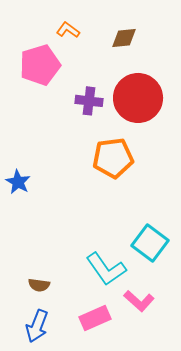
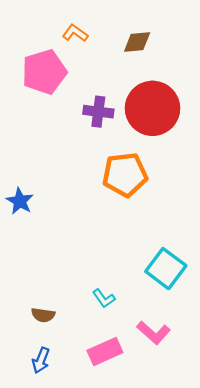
cyan L-shape: (106, 269) -> (104, 298), moved, size x0.5
blue arrow: (37, 326) -> (41, 360), size x0.7

